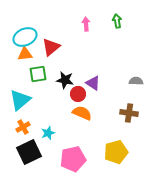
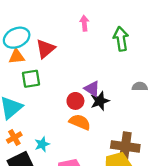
green arrow: (117, 21) -> (121, 39), moved, size x1.5
black star: (65, 80) -> (100, 101), moved, turned -30
brown cross: (129, 113) -> (125, 146), moved, size x1.4

